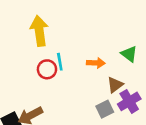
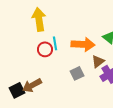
orange arrow: (96, 63) -> (83, 44), size x1.6
gray square: (105, 109) -> (77, 73), moved

